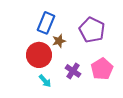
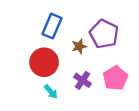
brown star: (59, 41) -> (79, 46), moved

